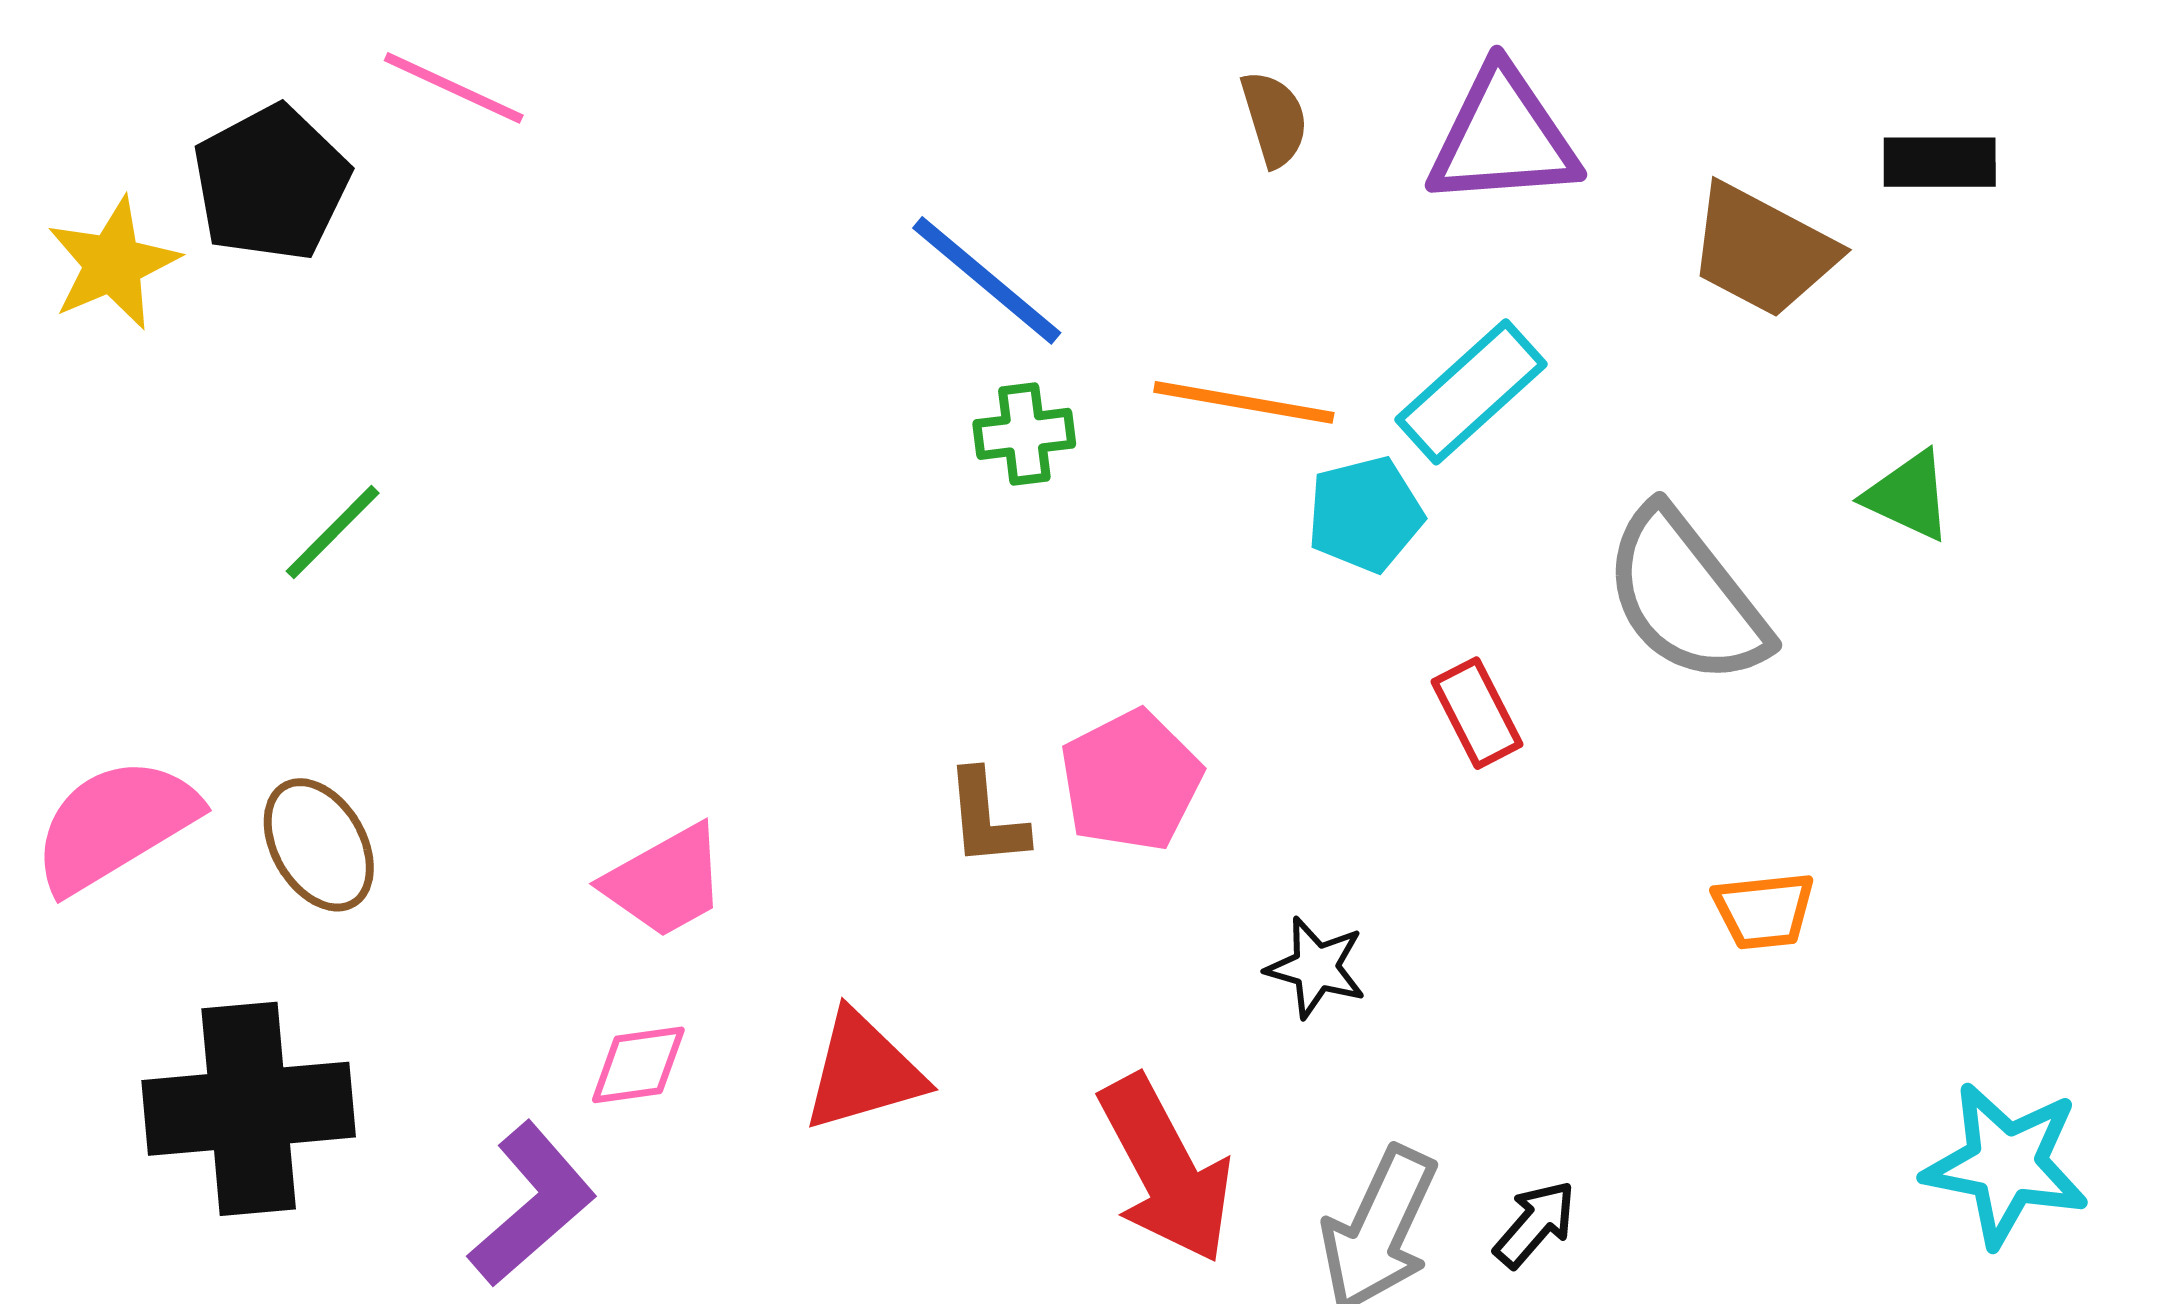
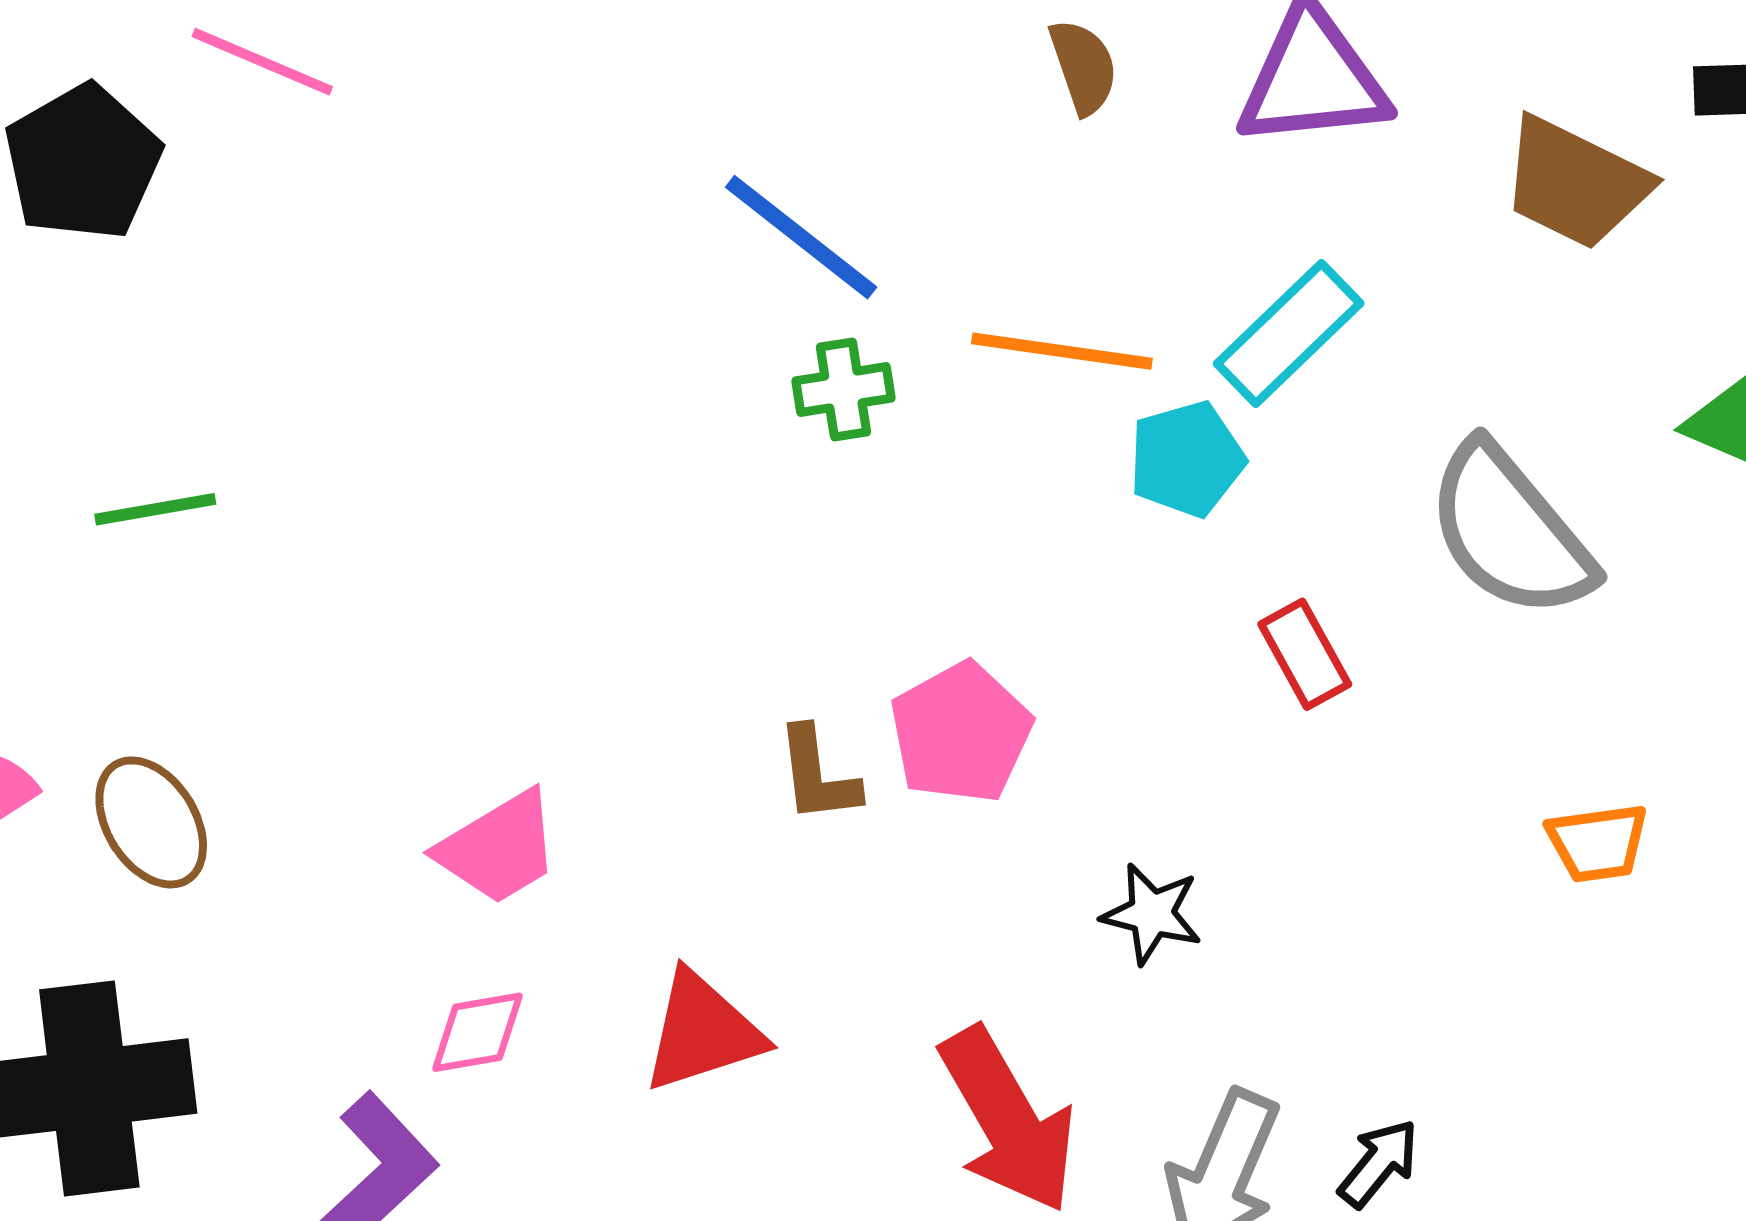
green line: (333, 532) -> (155, 509), turned 37

